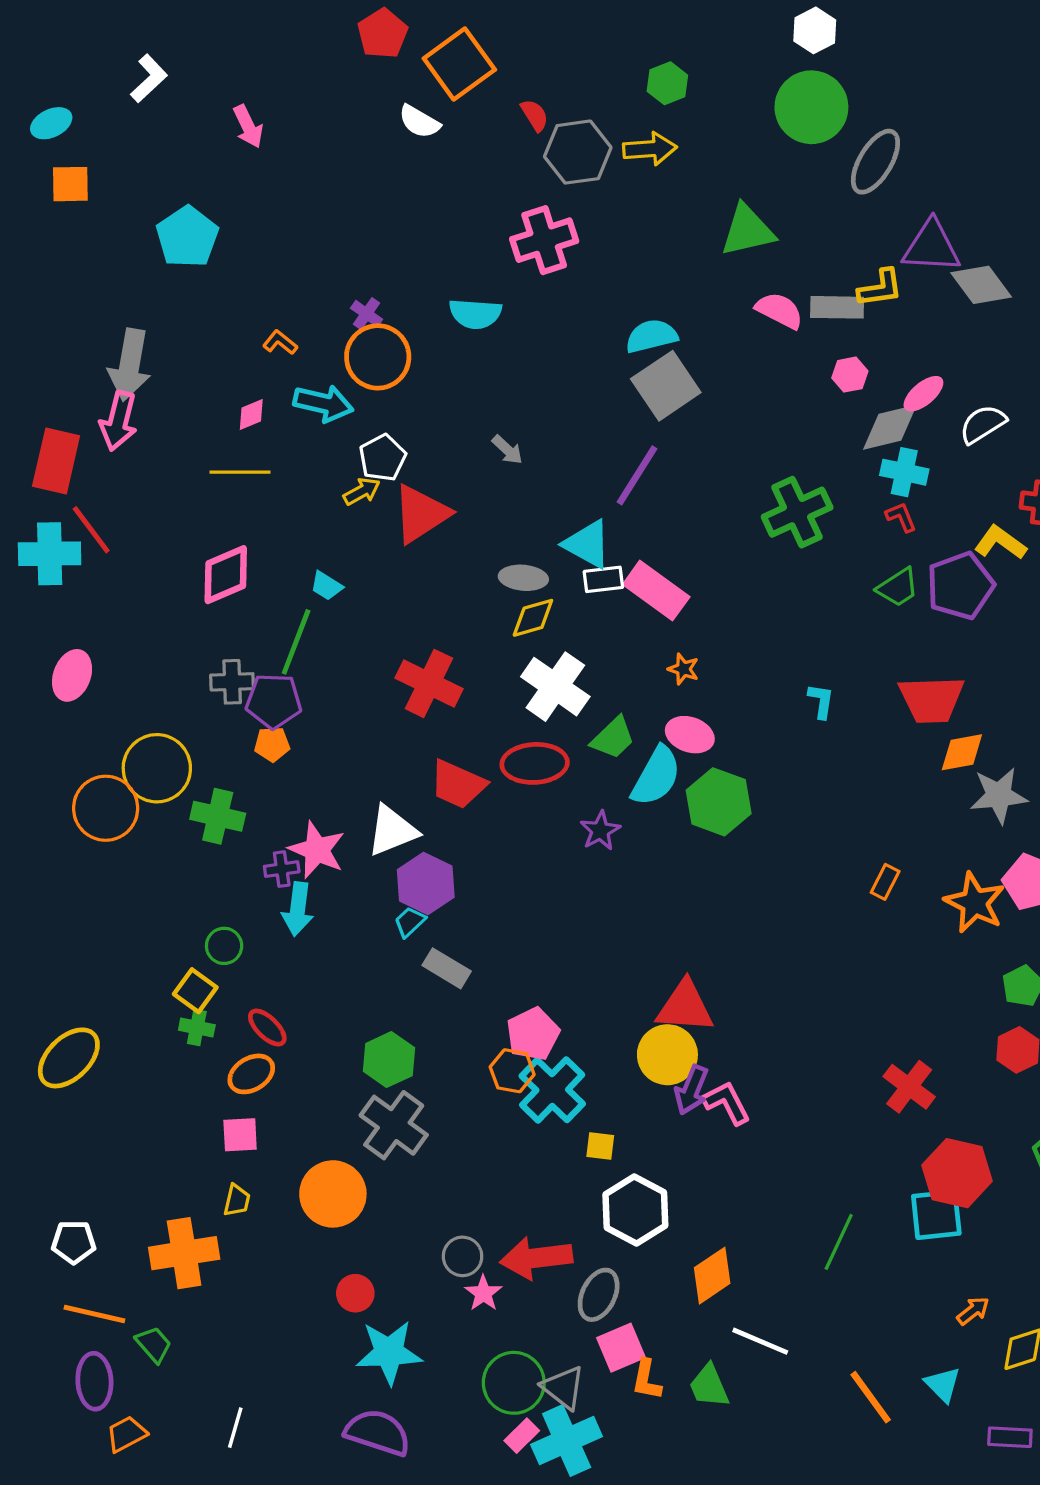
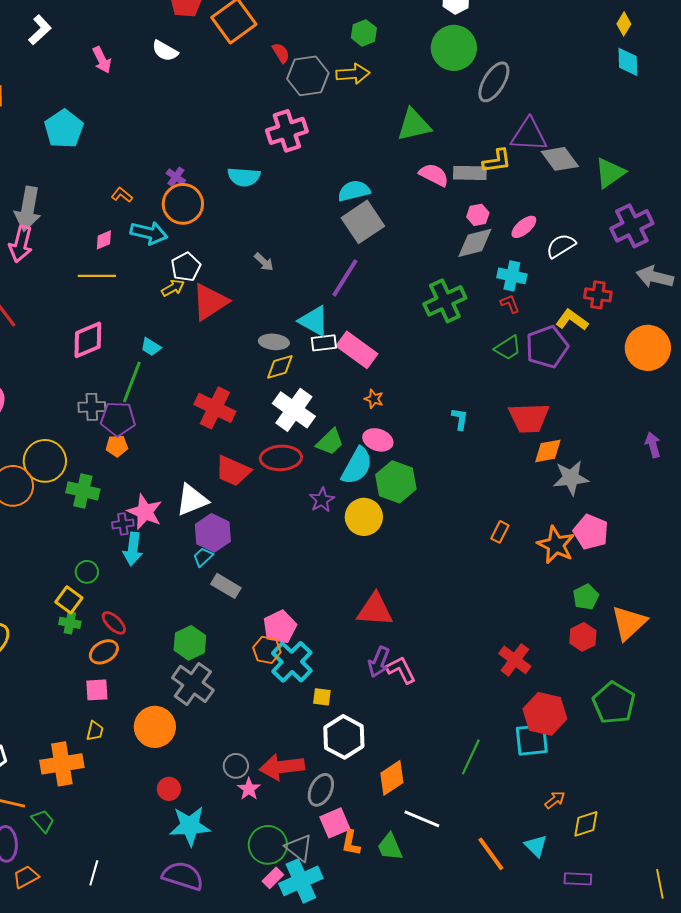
white semicircle: (419, 122) -> (165, 51), moved
gray diamond: (890, 427) -> (475, 243), moved
yellow circle: (667, 1055) -> (364, 517), moved

